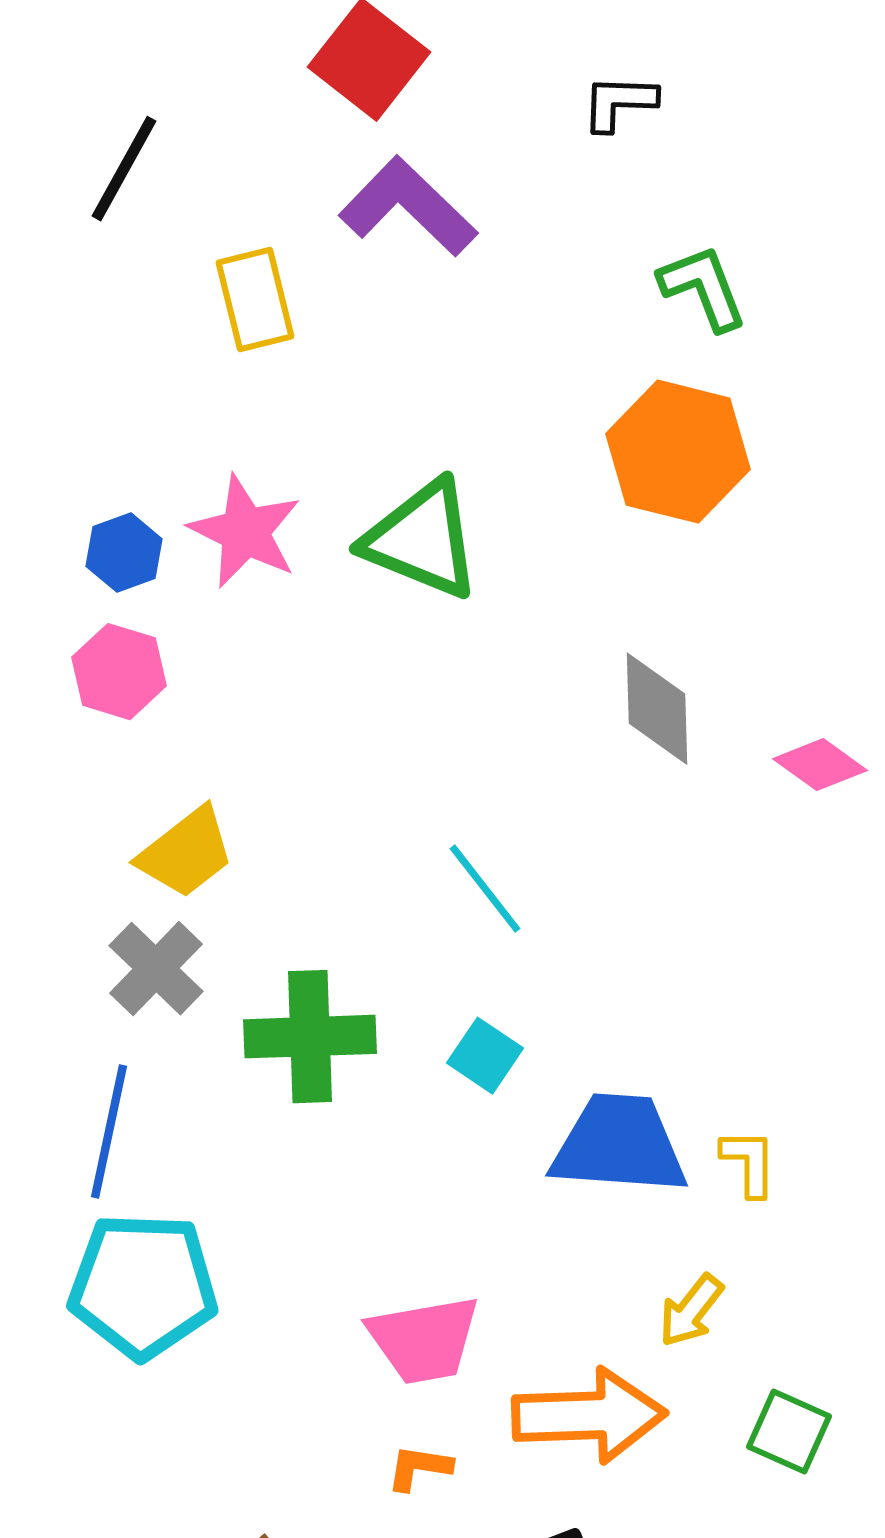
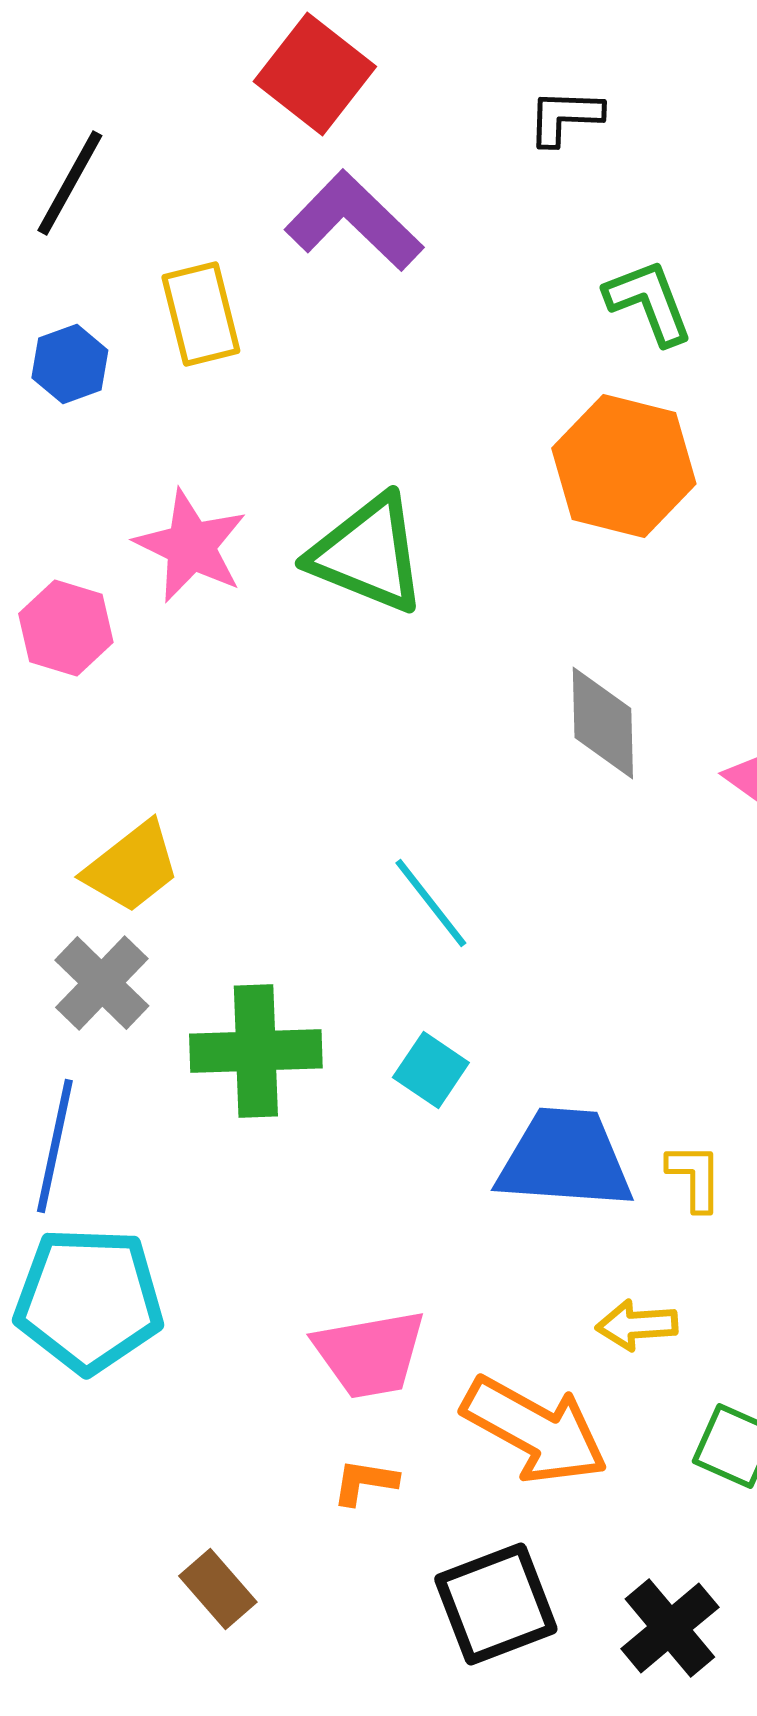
blue hexagon: (124, 553) -> (70, 364), moved
pink hexagon: (119, 672) -> (66, 628), moved
yellow arrow: (691, 1311) -> (637, 1325), turned 48
orange arrow: (589, 1416) -> (535, 1430), turned 31

